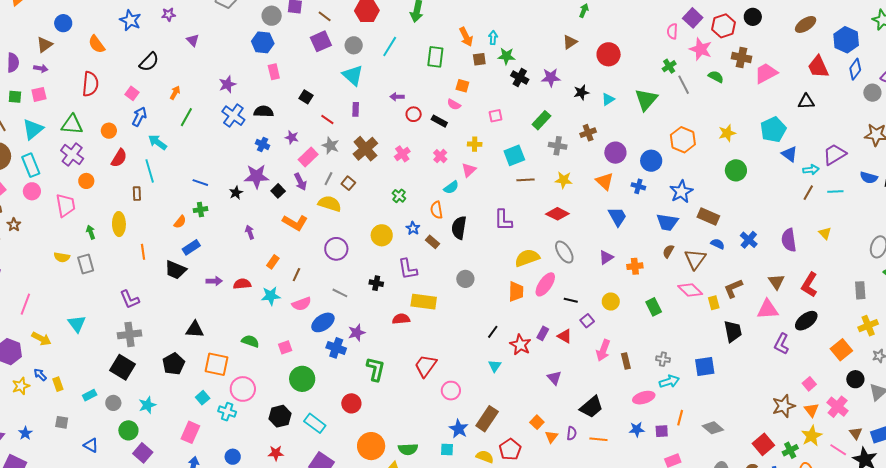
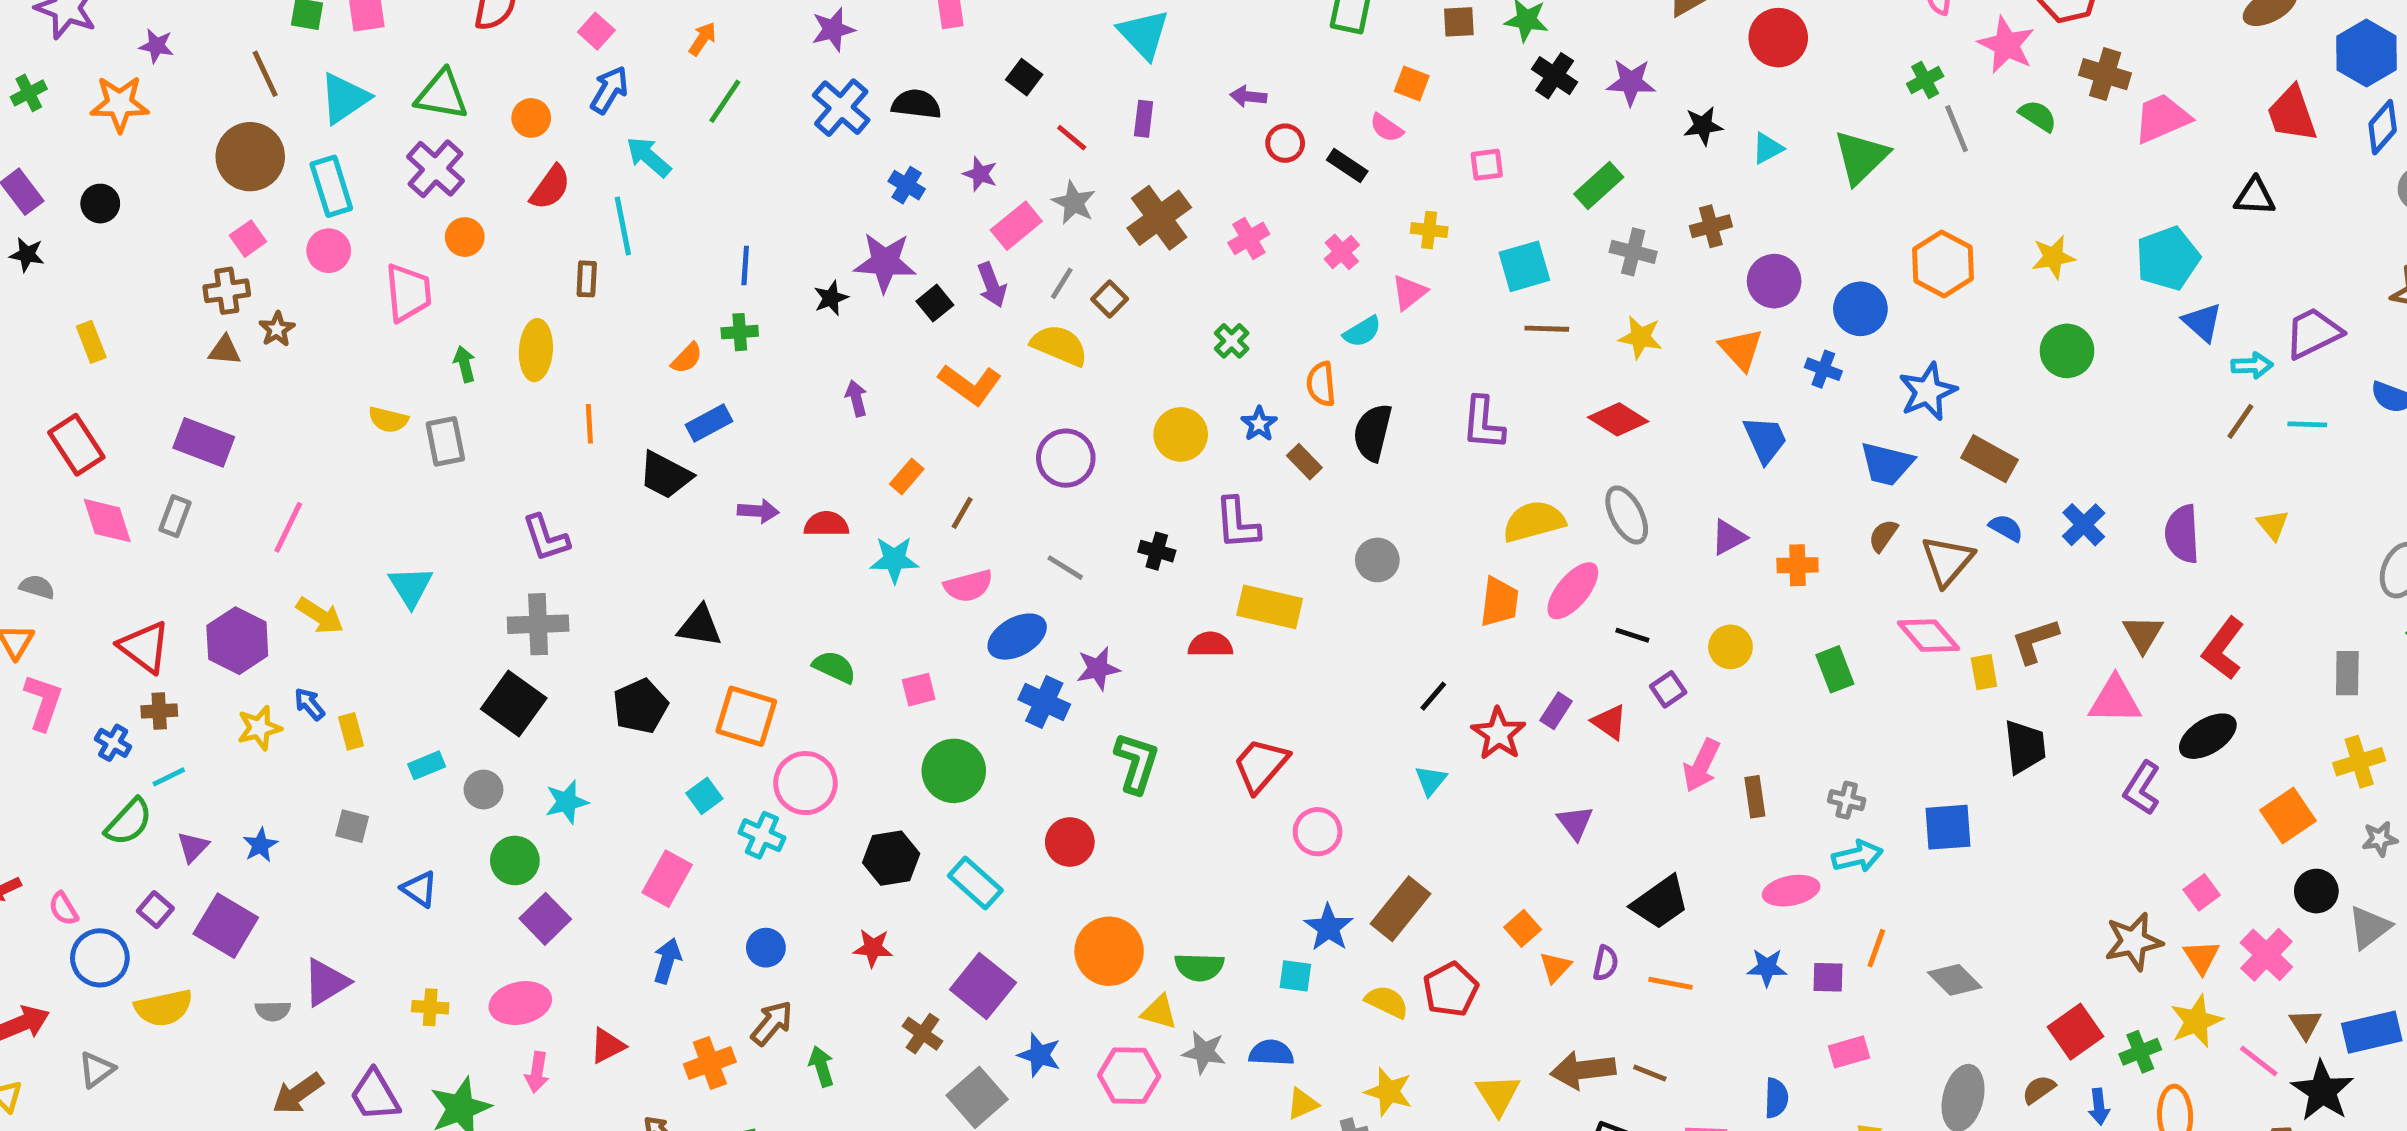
blue line: (200, 183) -> (745, 265), turned 70

